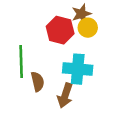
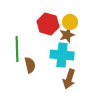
brown star: (81, 14) -> (67, 35), moved
brown arrow: (65, 95) -> (69, 79), moved

